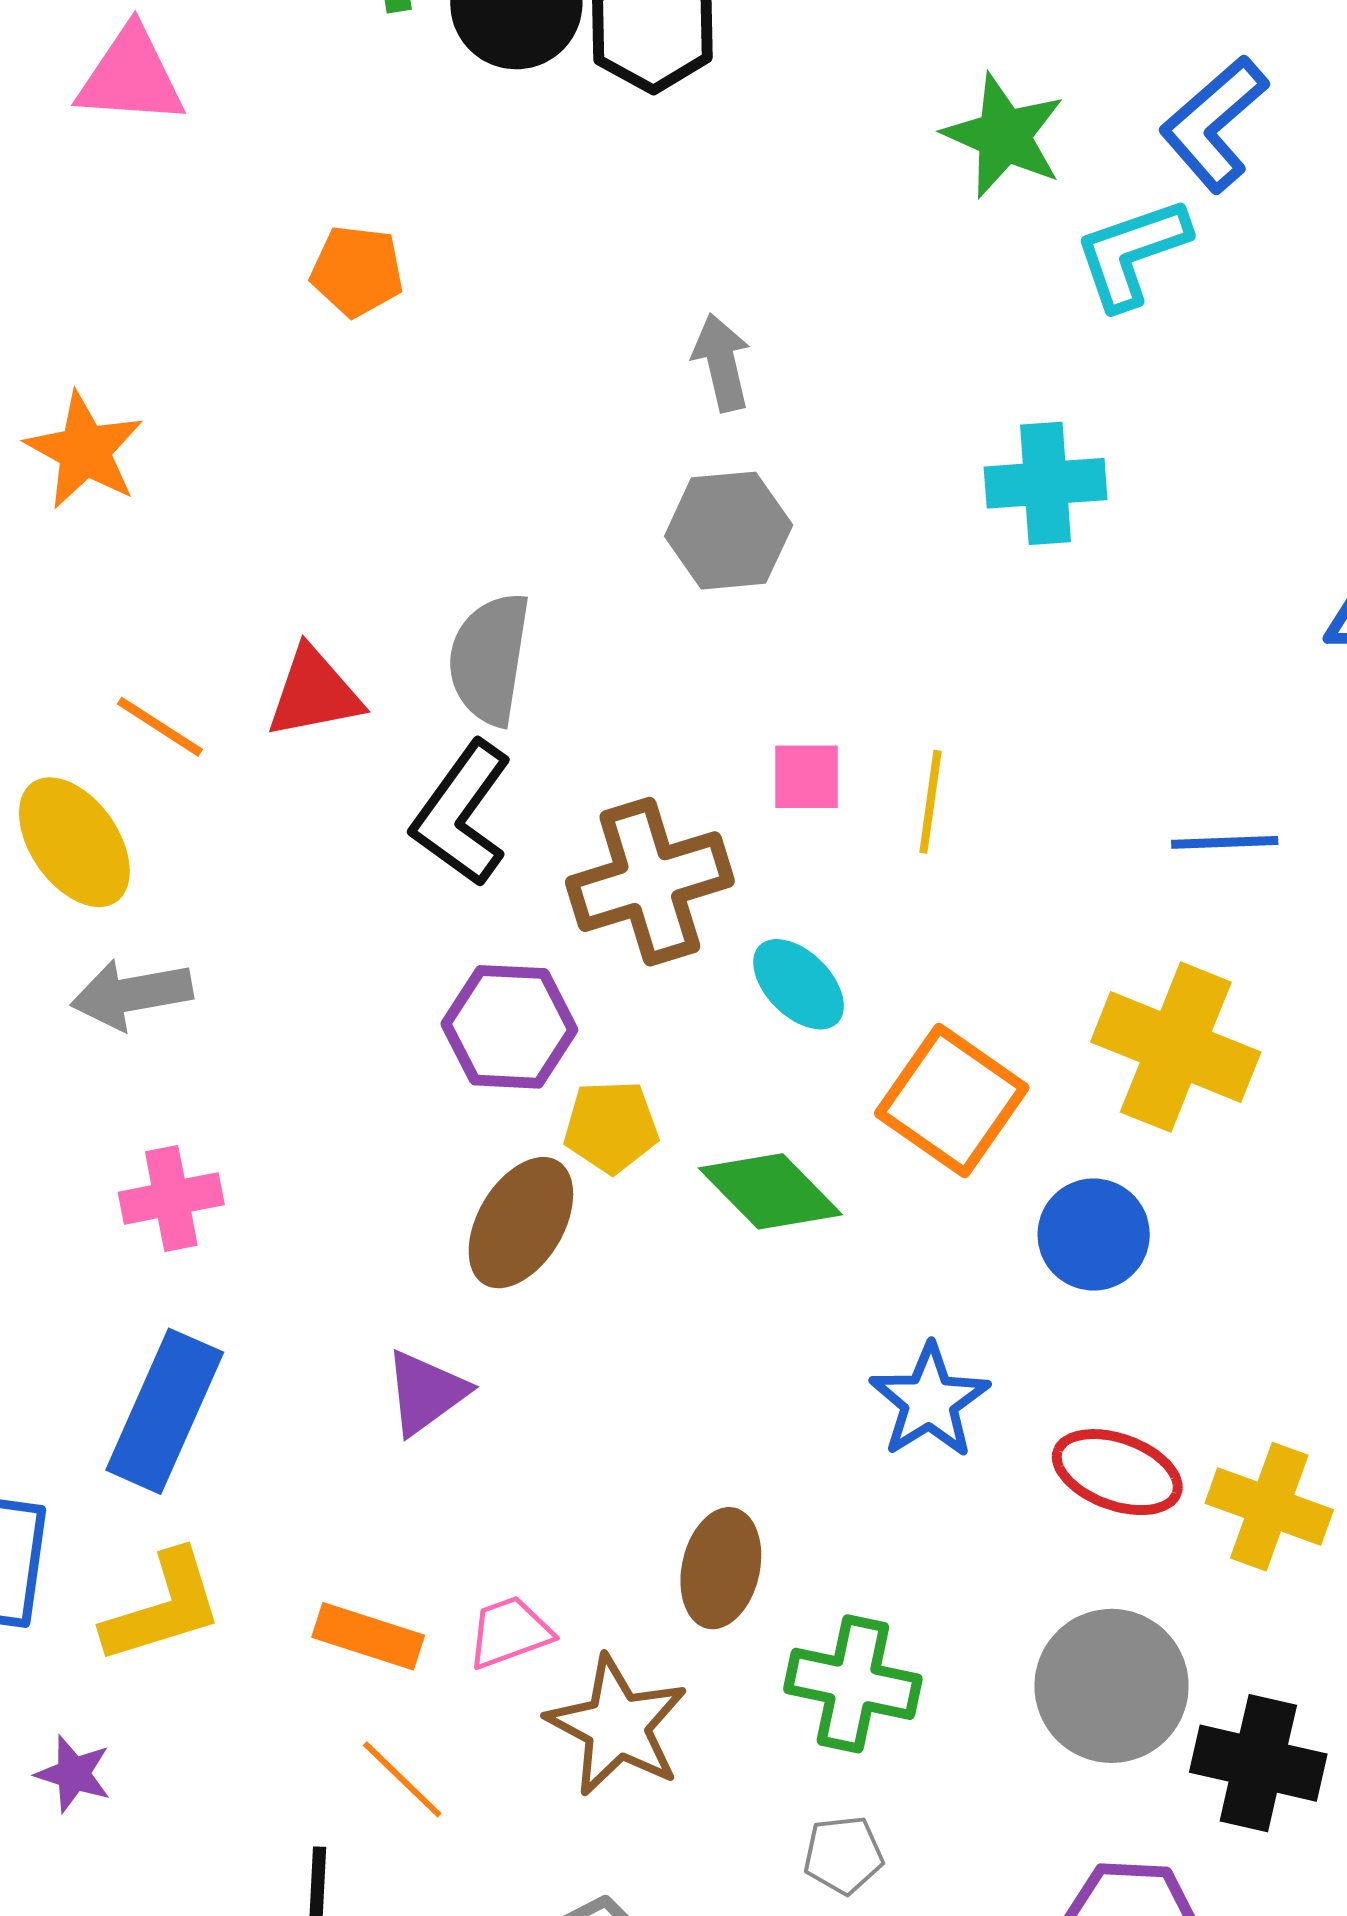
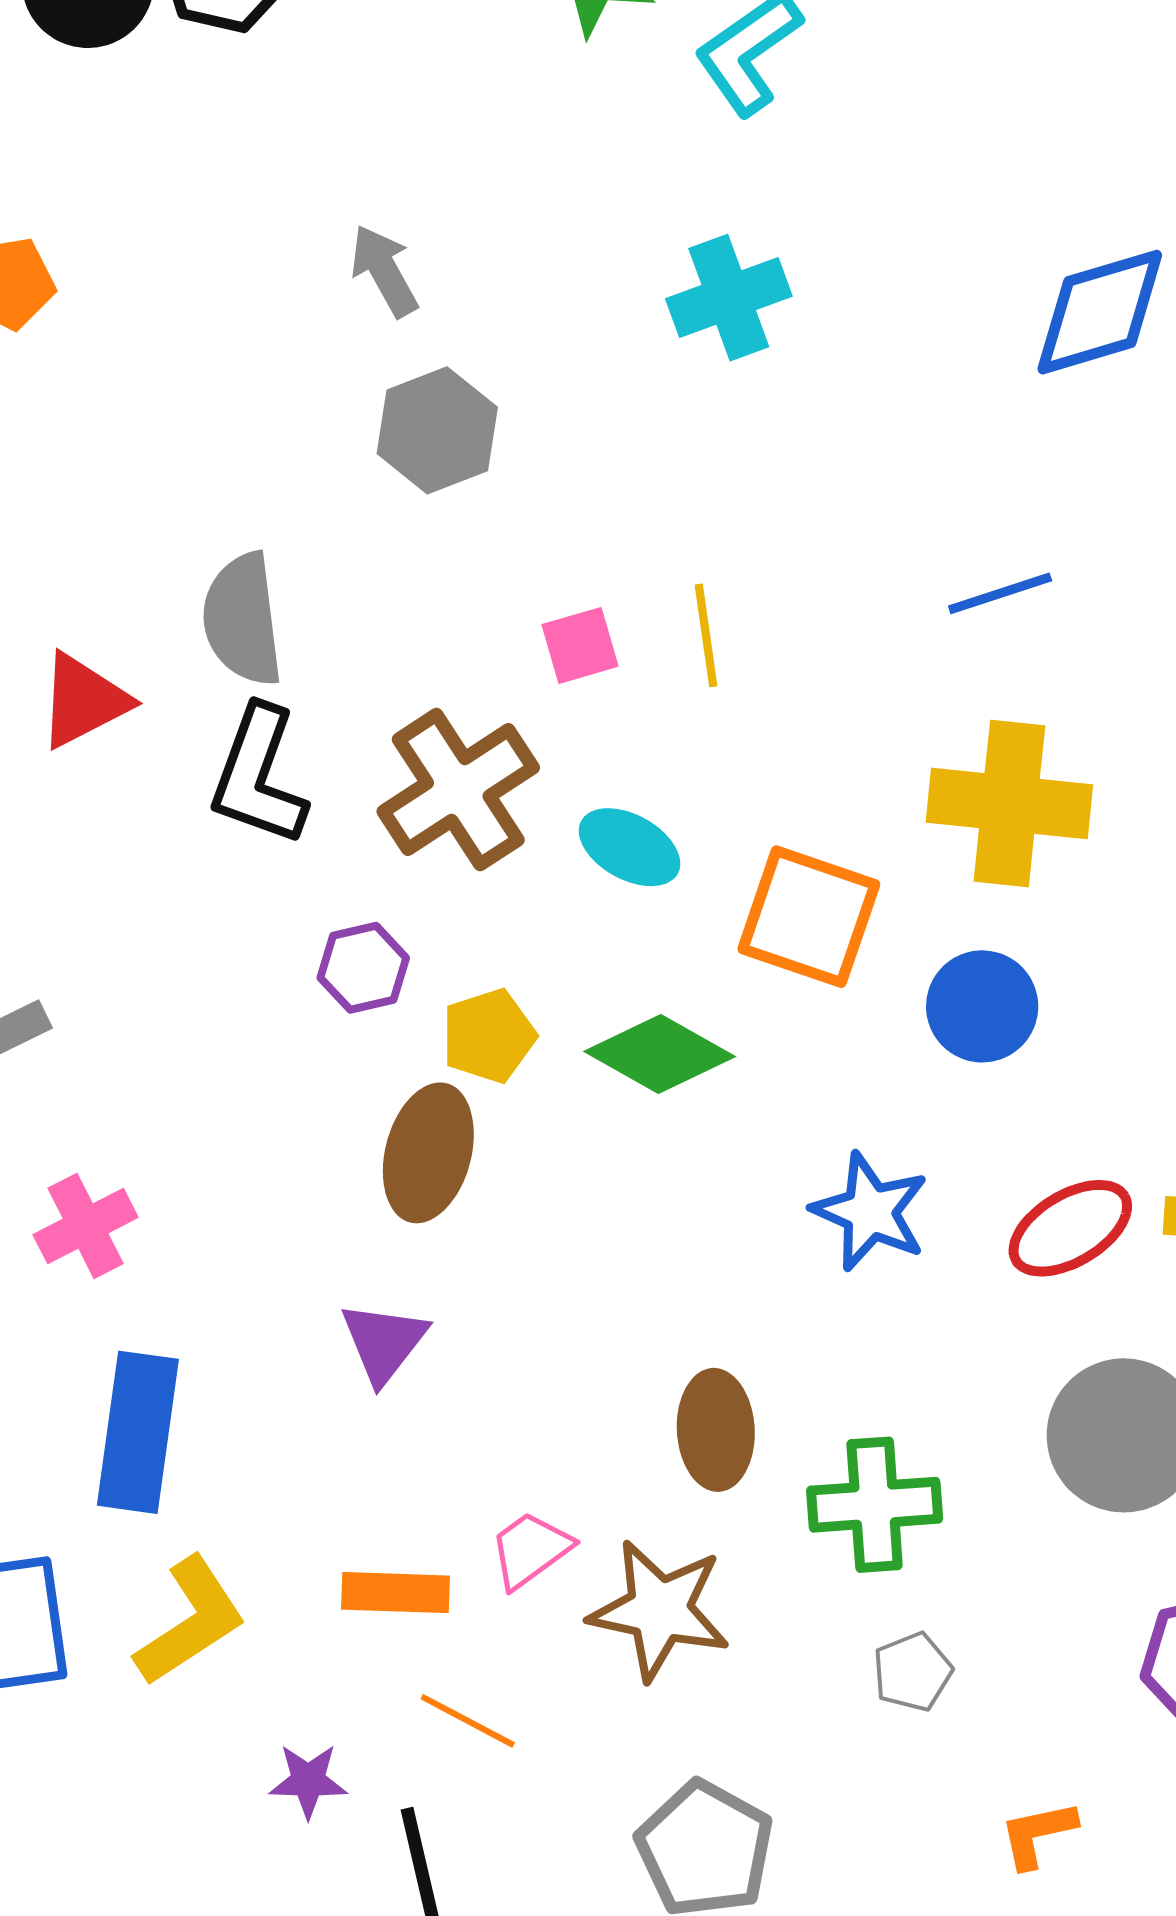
purple hexagon: (509, 1027) -> (363, 968), size x0.7
red ellipse: (1117, 1472) -> (1070, 1228), turned -35
purple star: (73, 1774) -> (308, 1781), moved

